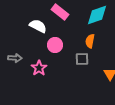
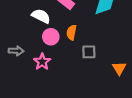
orange semicircle: (90, 41) -> (71, 32), moved
pink circle: (55, 45) -> (51, 37), moved

